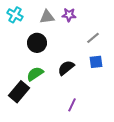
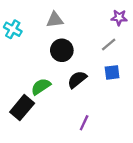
cyan cross: (15, 15) -> (13, 29), moved
purple star: (69, 15) -> (119, 18), moved
black circle: (37, 43) -> (62, 50), moved

